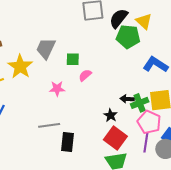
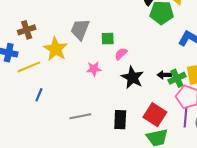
black star: (110, 115) -> (132, 77), moved, size x1.6
gray line: (49, 125) -> (80, 116), moved
black rectangle: (68, 142) -> (120, 120), moved

